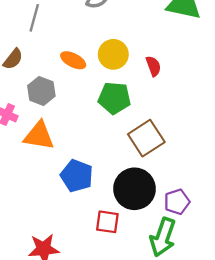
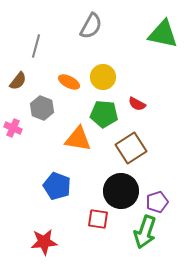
red semicircle: (153, 66) -> (137, 104), moved, turned 138
orange triangle: (39, 136) -> (78, 139), moved
blue pentagon: (77, 176) -> (57, 186), moved

